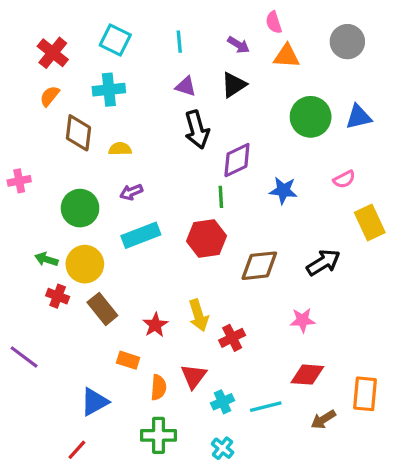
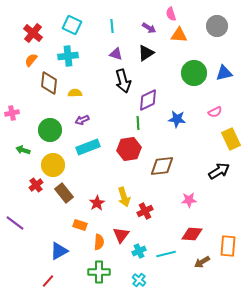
green arrow: (46, 259) -> (23, 150), moved
black arrow: (323, 263) -> (219, 171), moved
red cross: (58, 296) -> (36, 185), turned 32

